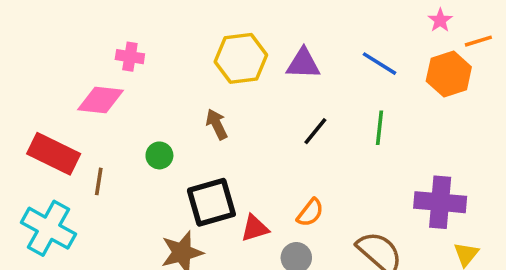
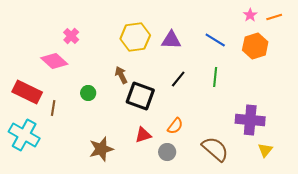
orange line: (478, 41) -> (274, 17), moved
pink cross: (130, 57) -> (71, 36), turned 35
pink diamond: (101, 100) -> (54, 61), turned 36
black square: (211, 202) -> (140, 96), moved, turned 36

